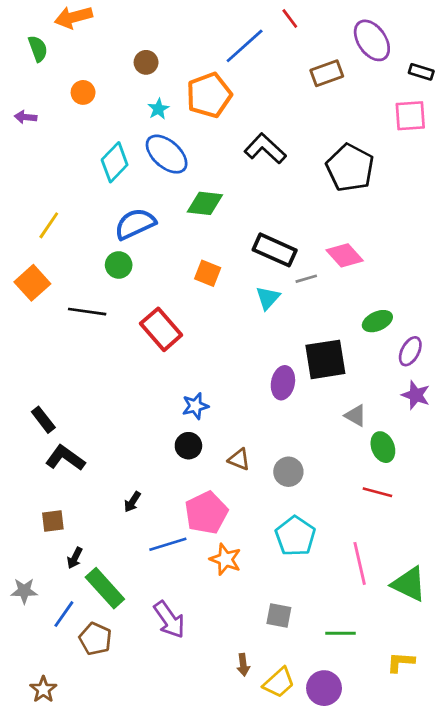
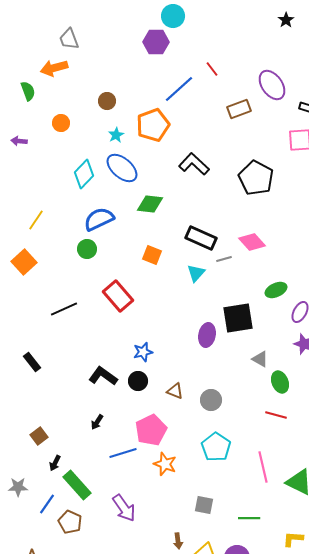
black line: (87, 312) -> (64, 309), moved, turned -32
black L-shape: (65, 458) -> (103, 376), moved
brown square: (53, 521) -> (39, 436), turned -30

